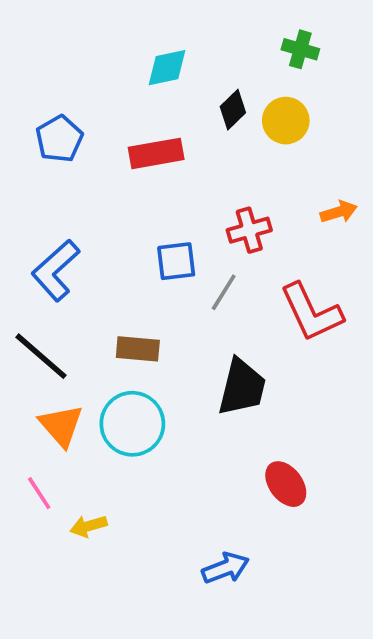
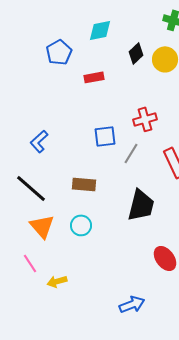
blue pentagon: (59, 139) -> (59, 52), moved
red rectangle: (156, 153) -> (94, 77), size x0.7
blue L-shape: (56, 270) -> (39, 141), size x0.7
cyan circle: (132, 424) -> (81, 225), size x0.6

